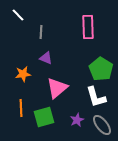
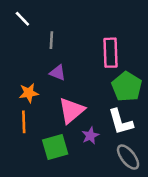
pink rectangle: (88, 27) -> (110, 53), moved
orange line: (21, 108) -> (24, 122), moved
purple star: (77, 120) -> (90, 136), moved

